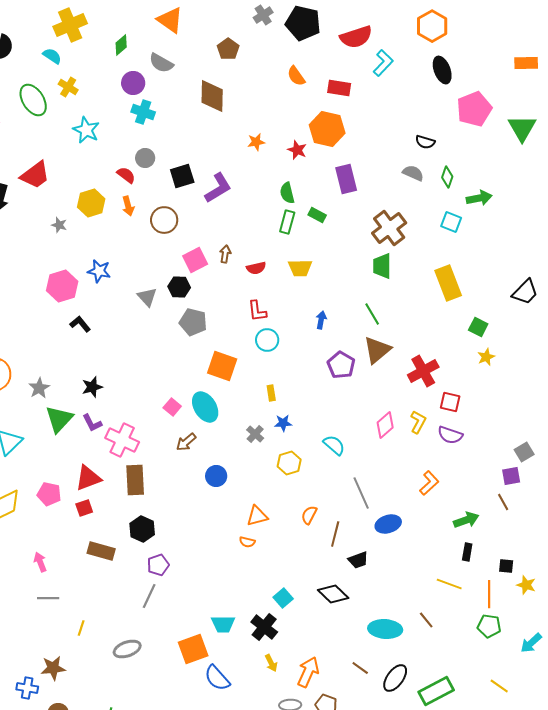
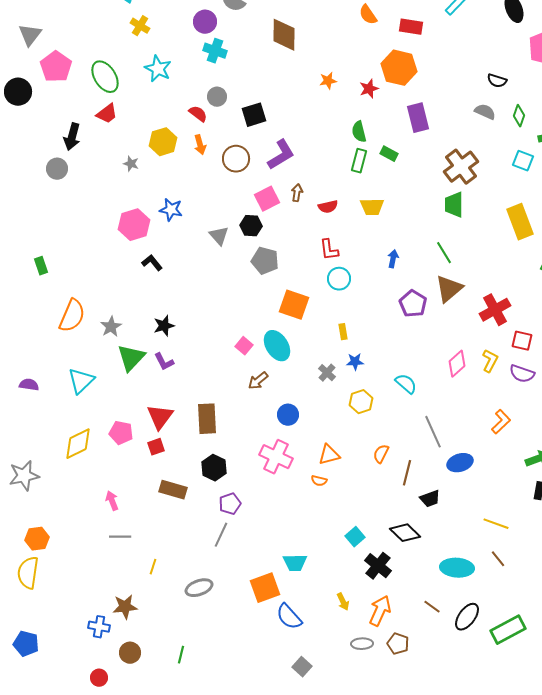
green ellipse: (33, 100) -> (105, 77), moved
red star: (297, 150) -> (369, 89), turned 30
red trapezoid: (35, 175) -> (107, 114), size x0.7
purple L-shape: (218, 188) -> (281, 155), moved
pink cross: (122, 440) -> (276, 457), moved
red triangle: (88, 478) -> (160, 417), turned -32
yellow line: (449, 584) -> (496, 524), moved
black cross: (264, 627) -> (378, 566), moved

